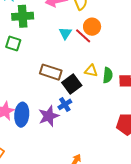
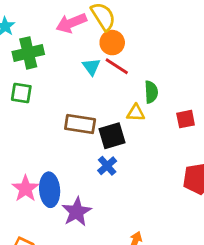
orange circle: (92, 27) -> (112, 43), moved
green semicircle: (108, 75) -> (151, 92), moved
black square: (72, 84) -> (112, 136), turned 30
purple star: (49, 116) -> (77, 212), moved

